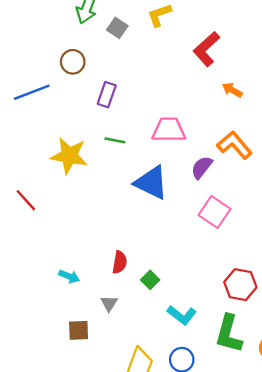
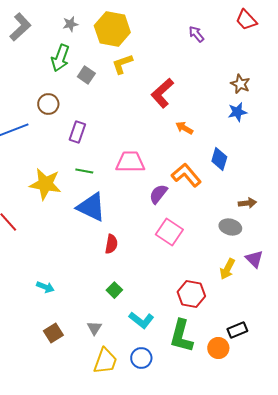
blue triangle: (151, 183) -> (91, 207), moved
red semicircle: (120, 262) -> (111, 244), moved
gray triangle: (109, 303) -> (94, 328), moved
brown square: (79, 330) -> (53, 333), turned -30

